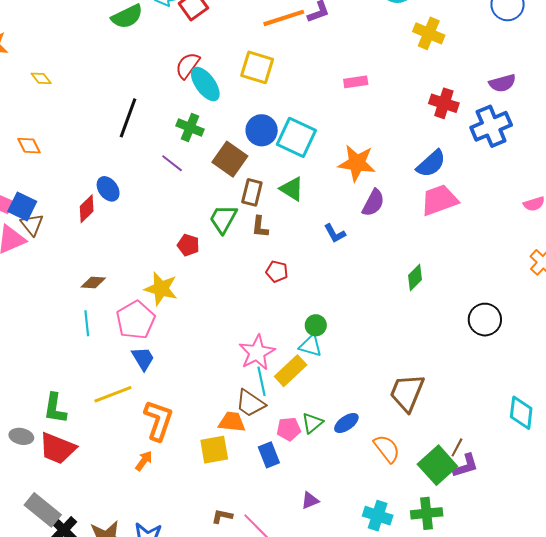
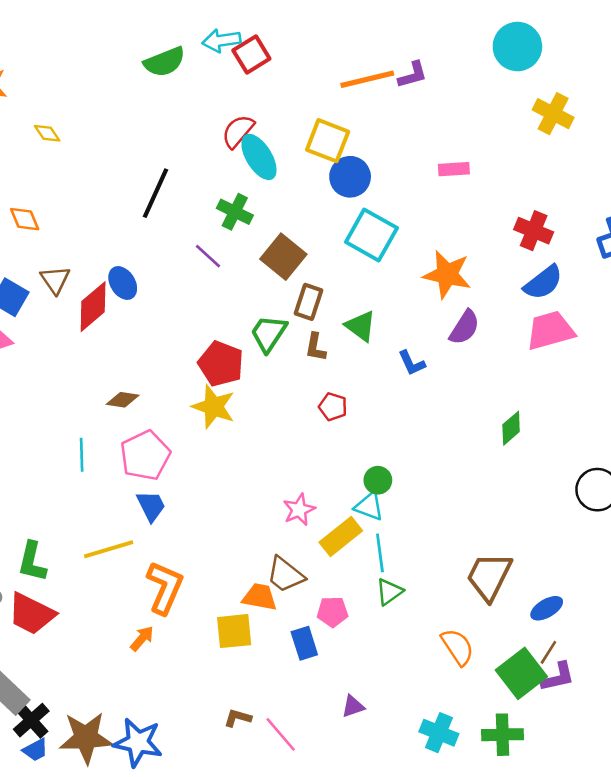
red cross: (444, 103) -> (534, 231), moved
blue circle: (262, 130) -> (350, 177), moved
green triangle: (292, 189) -> (361, 326), moved
red diamond: (87, 209) -> (93, 307), size x1.4
brown triangle: (32, 225) -> (55, 280), moved
red pentagon: (188, 245) -> (221, 364), size x1.6
brown diamond: (93, 283) -> (123, 400), moved
yellow star: (161, 289) -> (214, 407), moved
pink star: (257, 353) -> (299, 510), size x0.7
cyan line: (261, 381) -> (380, 553), moved
green triangle: (312, 423) -> (389, 592), moved
blue ellipse: (346, 423) -> (547, 608), moved

